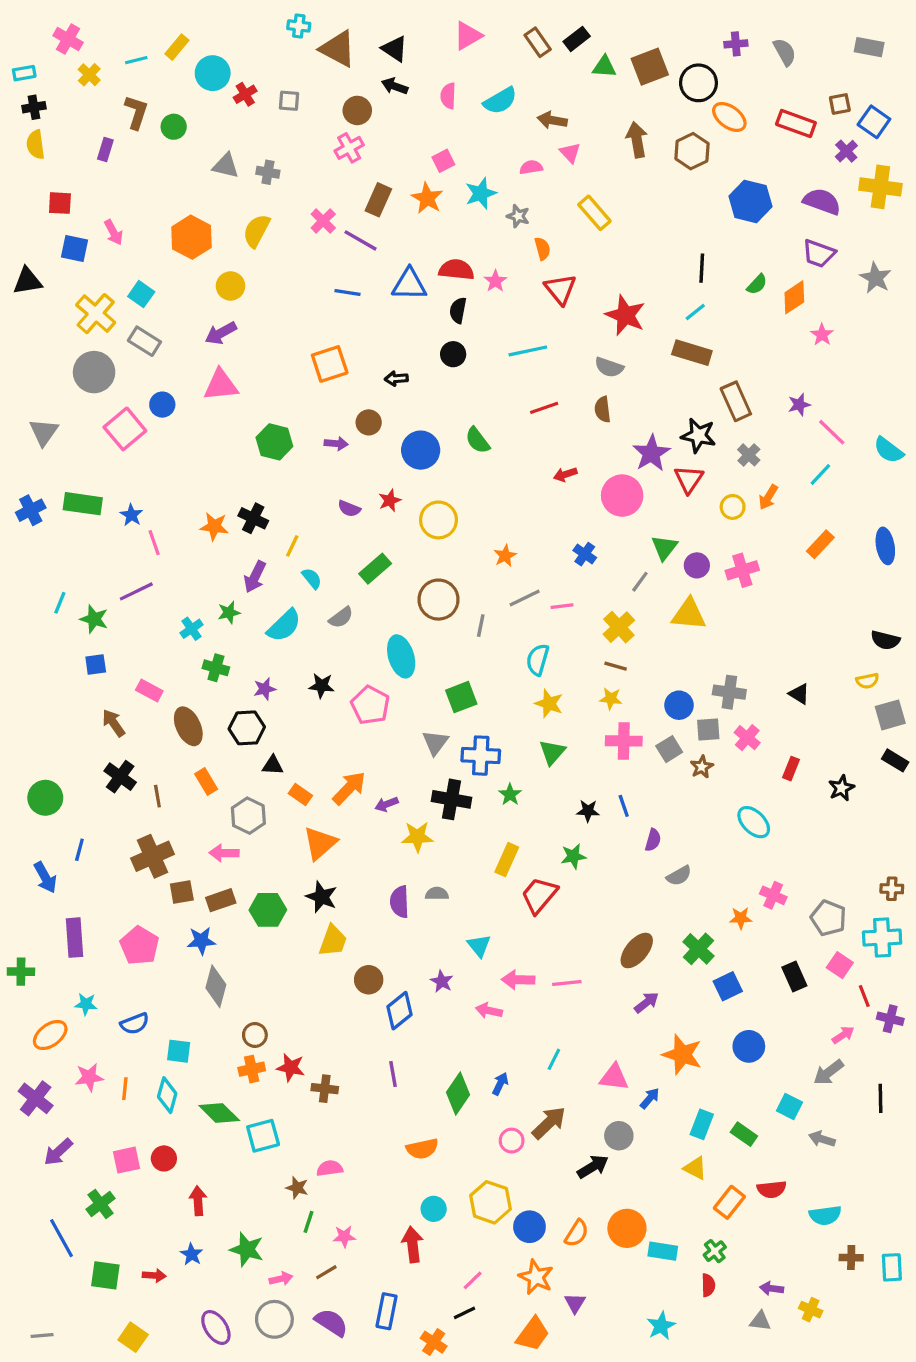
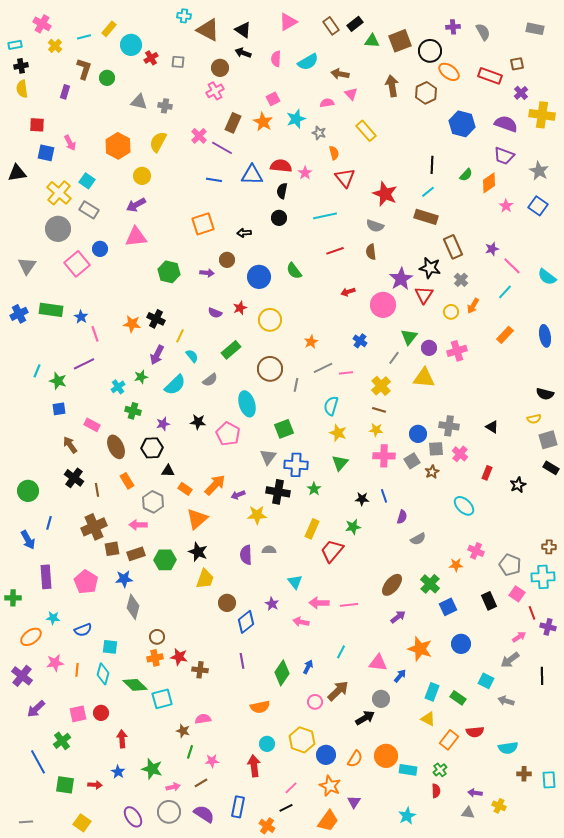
blue square: (874, 122) -> (538, 206), moved

